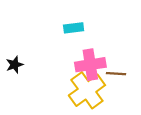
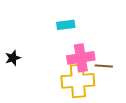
yellow cross: (87, 90) -> (78, 81), turned 32

